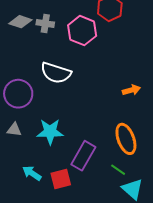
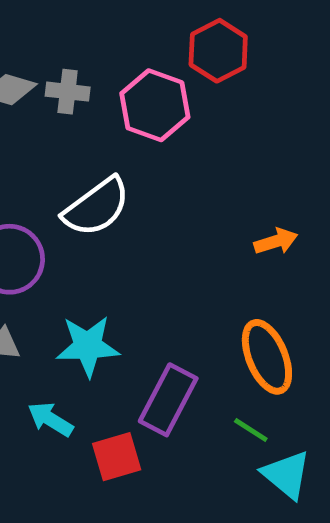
white semicircle: (56, 73) -> (96, 207), turned -52
cyan arrow: (32, 173) -> (50, 419), moved

